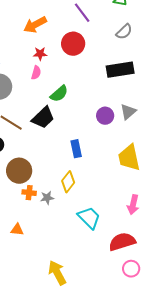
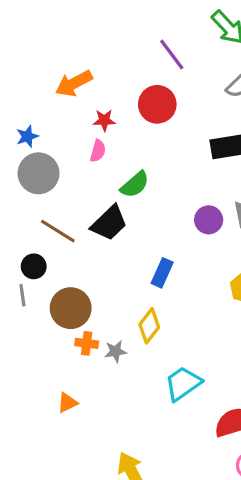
orange arrow: (35, 25) -> (74, 83), moved
blue rectangle: (76, 149) -> (162, 273), turned 36
cyan trapezoid: (89, 218) -> (183, 384), turned -80
orange triangle: (17, 230) -> (67, 403), turned -32

